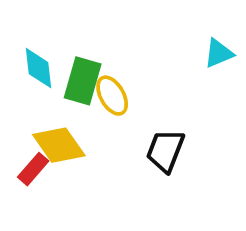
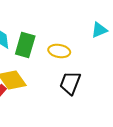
yellow ellipse: (112, 96) -> (59, 51), moved, turned -50

